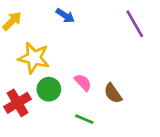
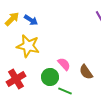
blue arrow: (65, 16) -> (31, 20), moved
green circle: (49, 89) -> (50, 77), moved

